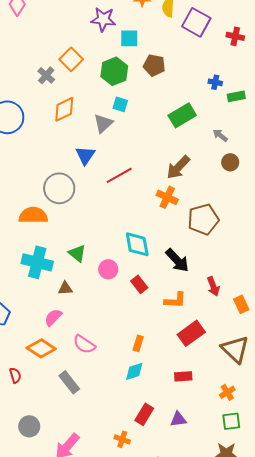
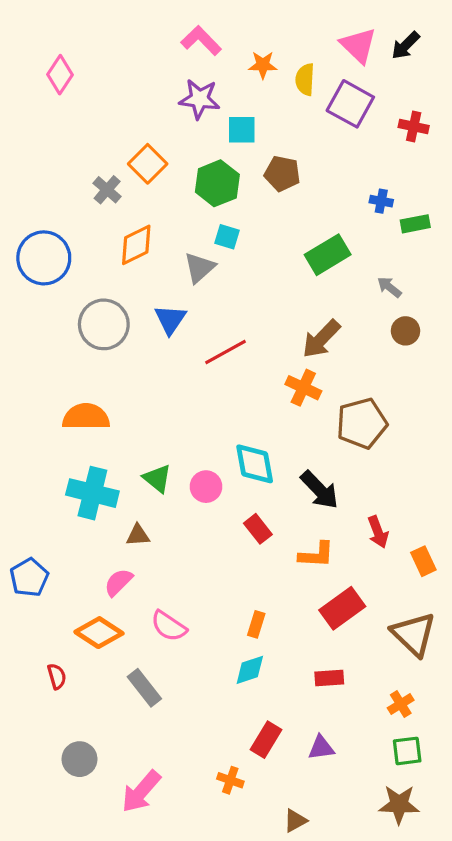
gray circle: (59, 188) -> (104, 324), moved
pink circle: (108, 269) -> (206, 487), moved

